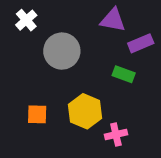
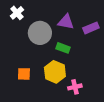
purple triangle: (113, 20) -> (66, 22), moved
green rectangle: (124, 74) -> (63, 48), moved

